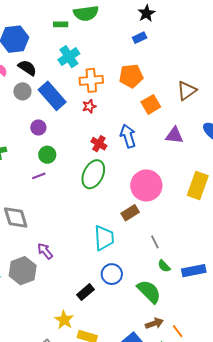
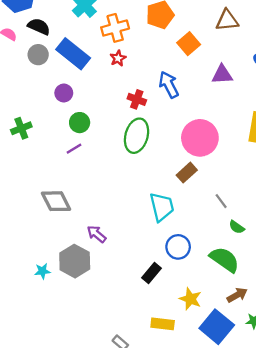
brown triangle: (187, 91) -> (227, 20), turned 40
yellow star: (64, 320) -> (190, 299), moved

